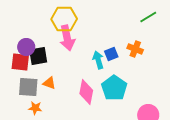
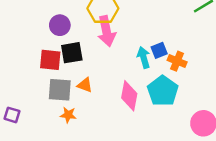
purple circle: (26, 47) -> (60, 25), moved
orange cross: (135, 49) -> (177, 61), moved

